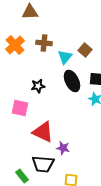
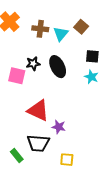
brown cross: (44, 43) -> (40, 29), moved
black ellipse: (72, 81) -> (58, 67), moved
pink square: (20, 108) -> (17, 76), moved

